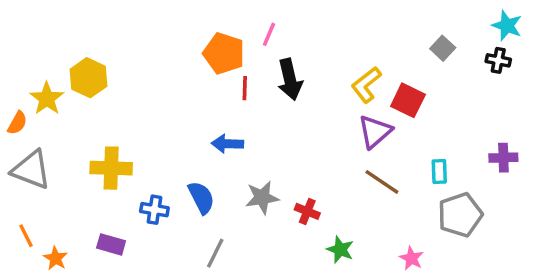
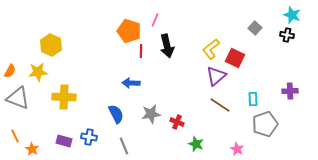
yellow star: (47, 99) -> (38, 72), moved, turned 30
blue cross: (154, 210) -> (89, 137), moved
gray line: (215, 253) -> (124, 146), turned -48

